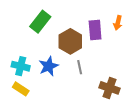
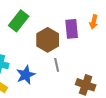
blue star: (49, 66) -> (26, 75), moved

